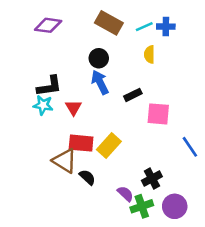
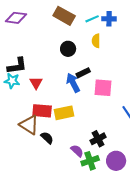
black circle: (99, 58) -> (68, 49), moved
blue arrow: (100, 82) -> (73, 83), moved
yellow rectangle: (109, 146) -> (64, 113), turned 36

